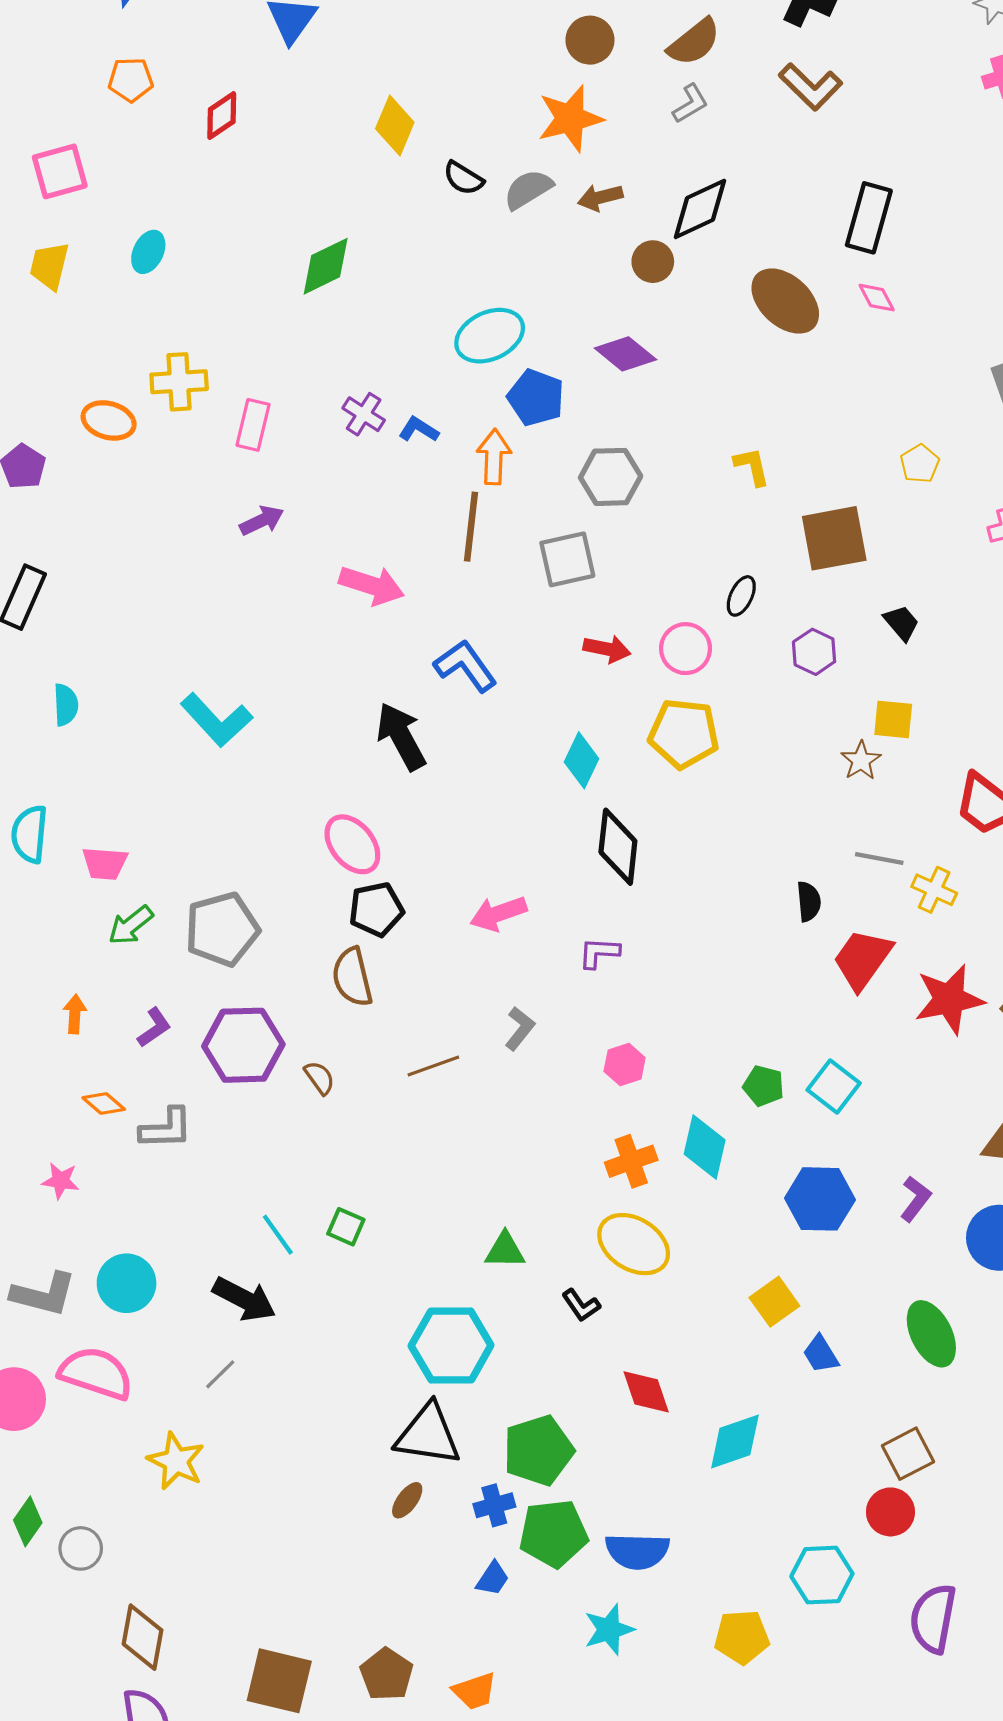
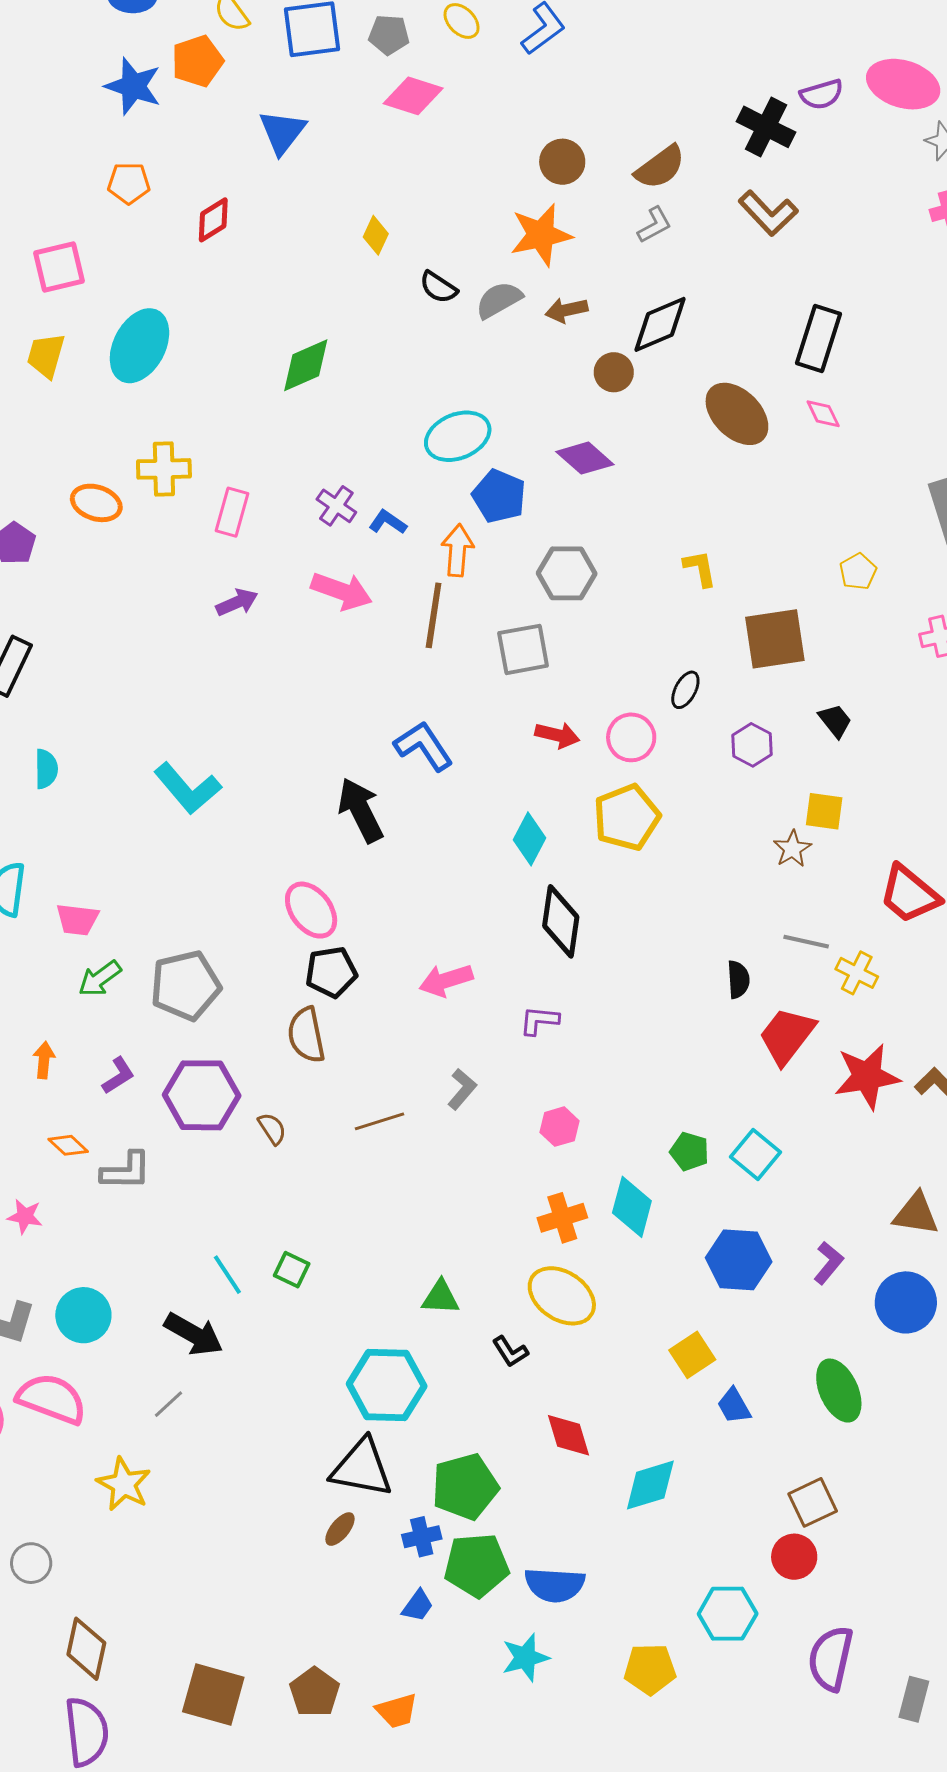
yellow diamond: (395, 126) -> (376, 235), size x0.7
cyan ellipse: (148, 252) -> (139, 346), size x1.8
pink arrow: (372, 585) -> (342, 591), moved
yellow pentagon: (684, 734) -> (627, 817), turned -30

